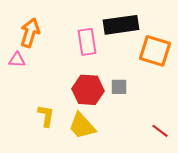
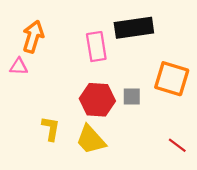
orange square: (155, 51) -> (172, 79), moved

